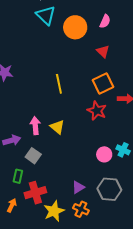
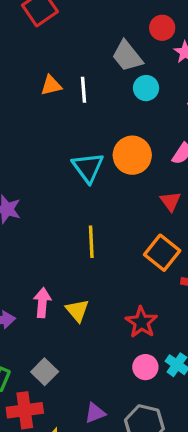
cyan triangle: (46, 15) -> (88, 167), moved
orange square: (103, 83) -> (162, 253), turned -35
red star: (97, 111) -> (141, 322), moved
gray square: (33, 156) -> (45, 372), moved

